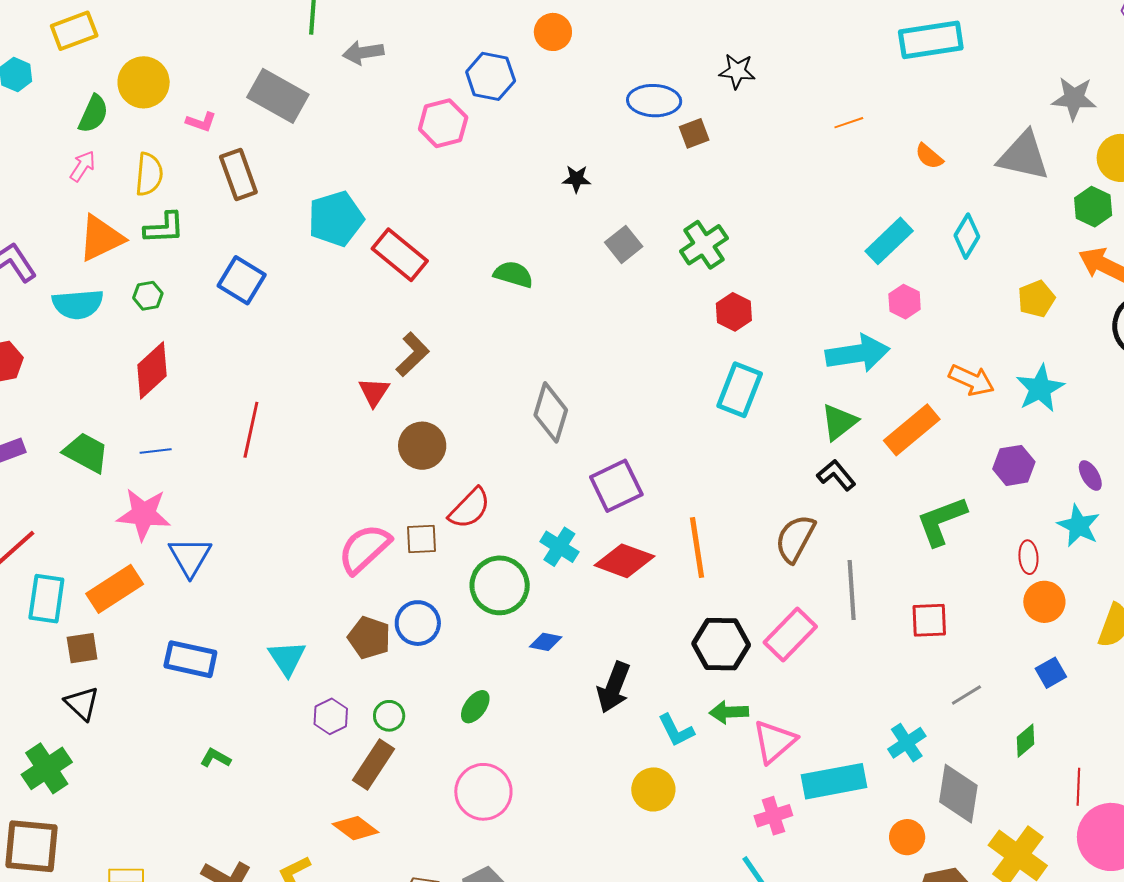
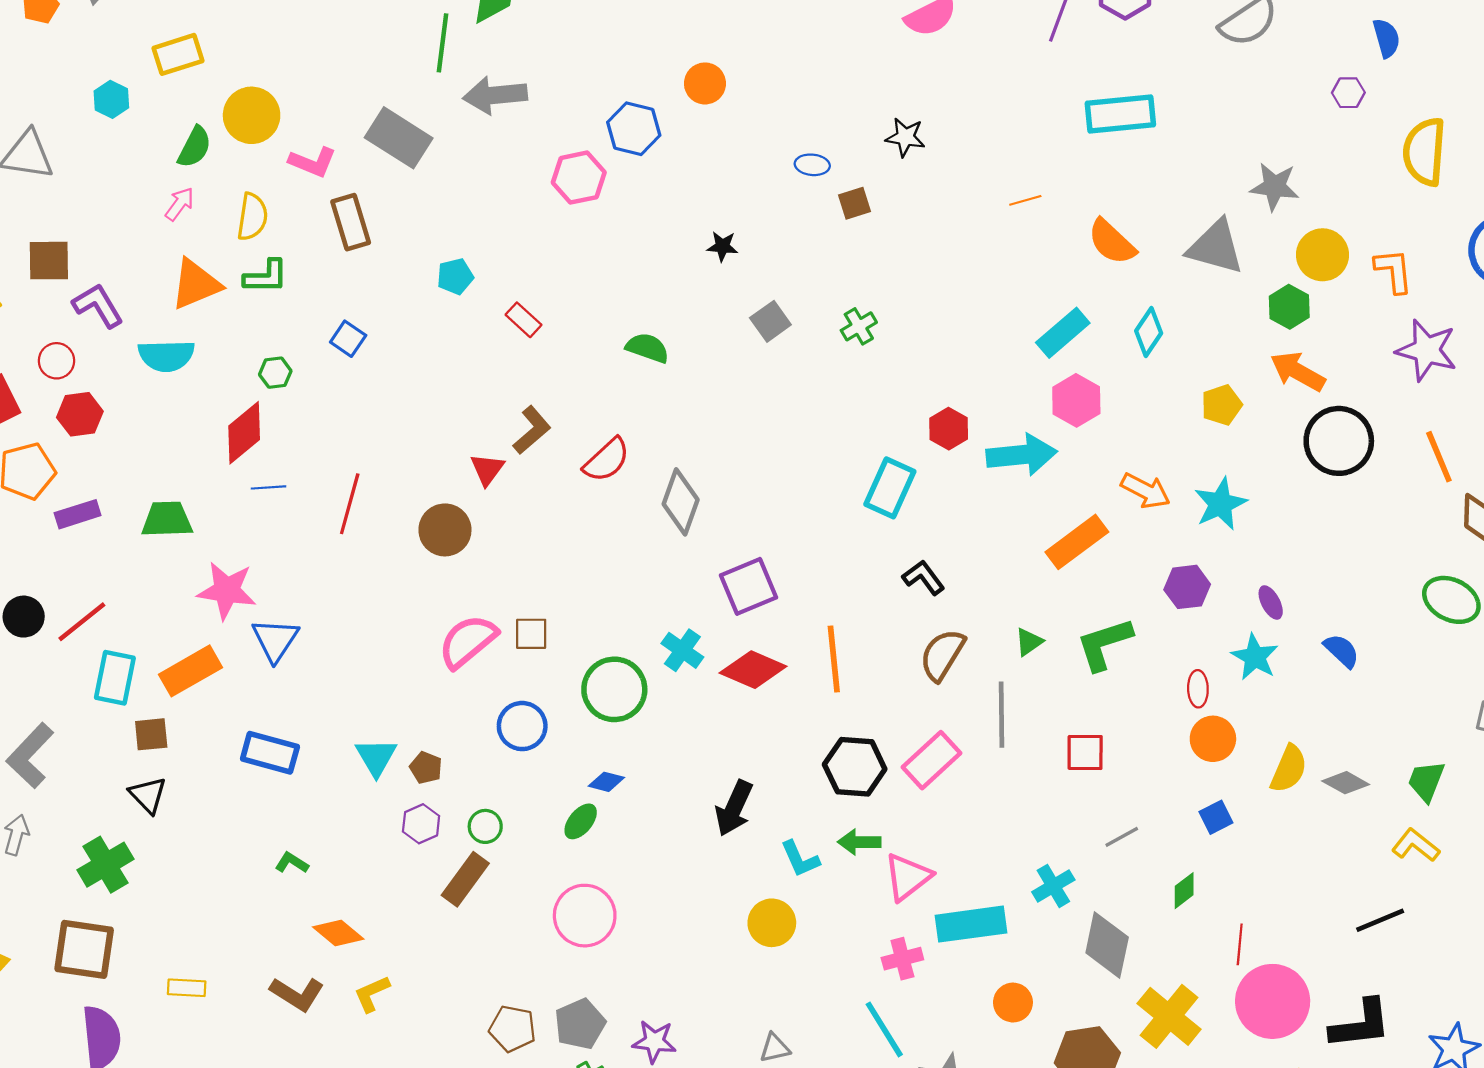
gray arrow: (363, 53) -> (495, 95), size x1.4
blue ellipse: (654, 101) -> (812, 165), size x0.6
pink L-shape: (201, 122) -> (313, 162), size x1.4
orange semicircle: (929, 156) -> (1112, 242), size x1.6
cyan pentagon: (336, 219) -> (455, 276), size x0.6
green cross: (704, 245) -> (859, 326), size x0.7
red rectangle: (400, 255) -> (523, 320), size x0.6
blue square: (242, 280) -> (348, 339), size x0.7
green hexagon: (148, 296) -> (275, 373), moved
pink hexagon: (905, 302) -> (1076, 400), size x1.4
red hexagon: (734, 312) -> (949, 429), moved
green triangle: (839, 422) -> (1029, 642), moved, size x0.7
brown circle: (422, 446) -> (445, 530), moved
blue line: (156, 451) -> (269, 487), moved
green trapezoid: (86, 453) -> (167, 519), turned -33
black L-shape: (836, 475) -> (924, 577), moved
red semicircle: (470, 508) -> (607, 460), moved
brown pentagon: (369, 638) -> (426, 768), moved, size x0.7
blue diamond: (546, 642) -> (606, 782), moved
orange diamond: (356, 828) -> (338, 933), moved
orange circle: (907, 837) -> (1013, 1003), moved

